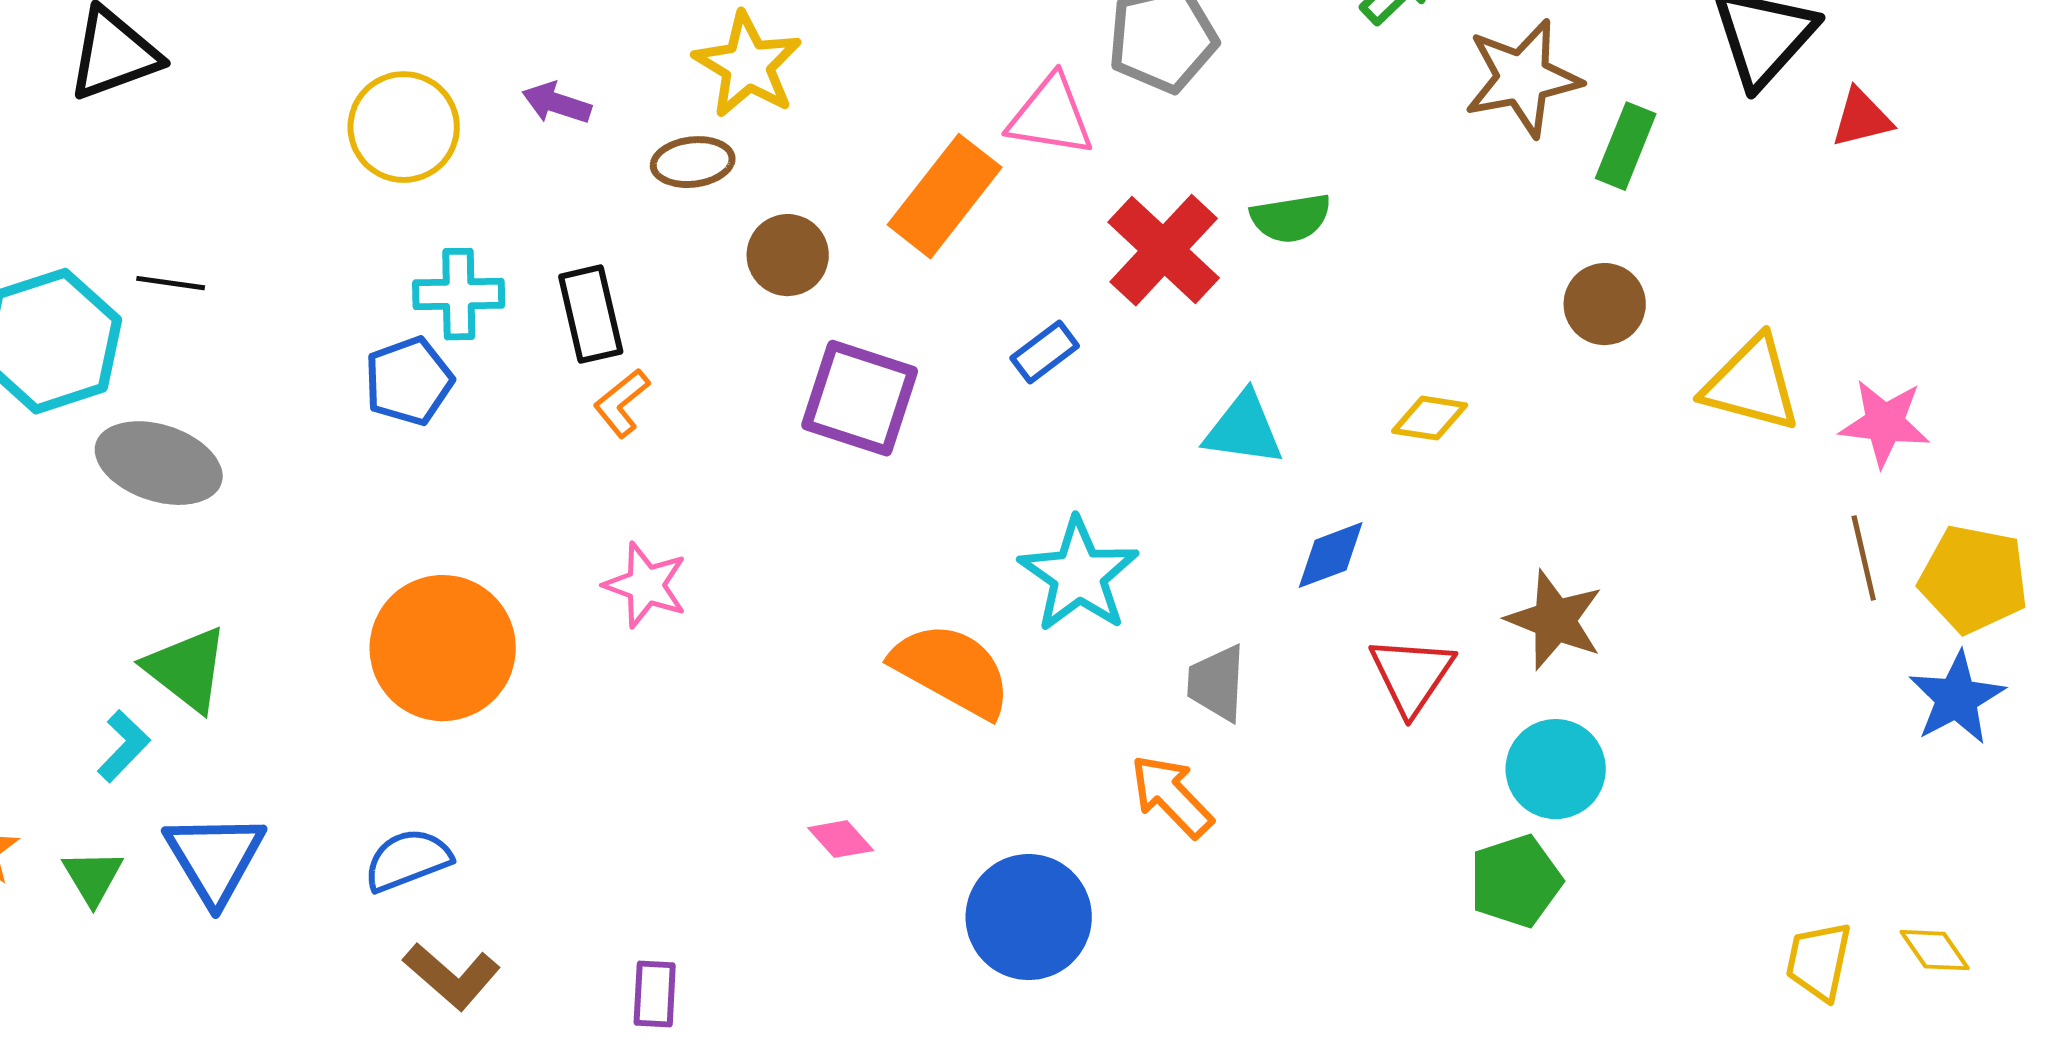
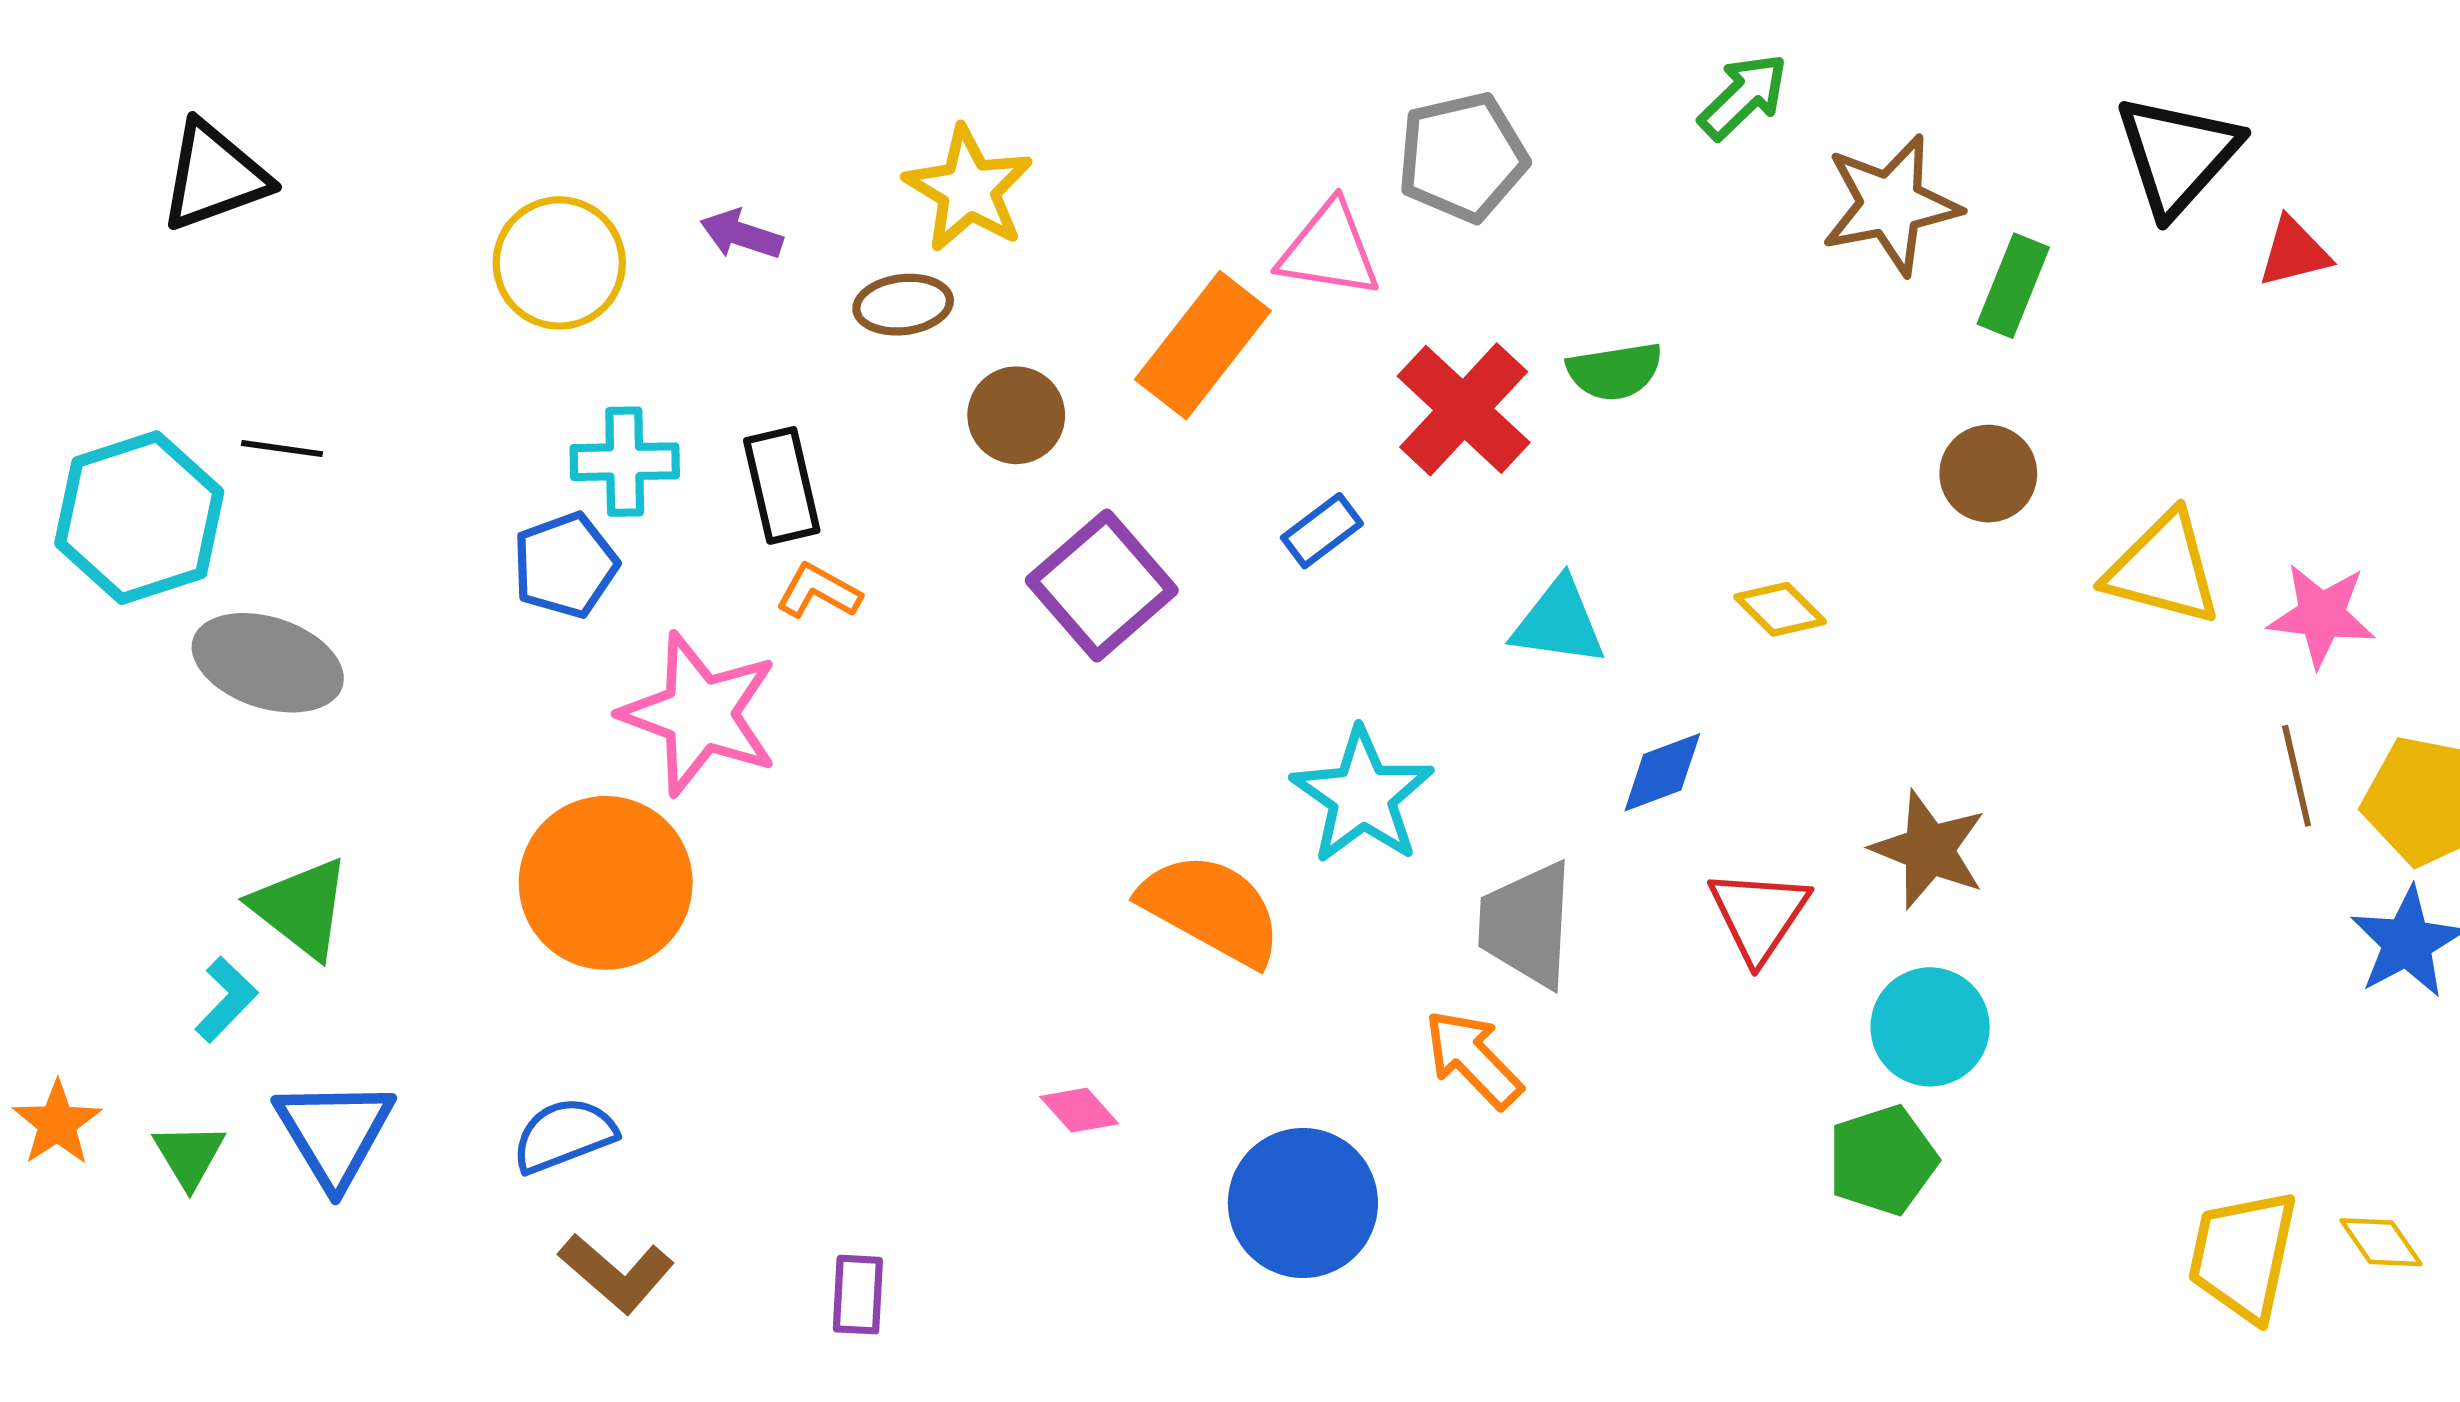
purple square: (860, 398) -> (1102, 585), turned 31
orange L-shape: (622, 403) -> (819, 591), turned 68
yellow diamond: (1430, 418) -> (1780, 609), turned 36
pink star: (646, 585) -> (700, 714), moved, size x1.6
gray trapezoid: (1217, 683) -> (1527, 925), size x1.4
yellow trapezoid: (1819, 961) -> (2243, 1255), size x1.4

